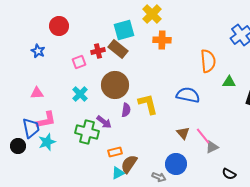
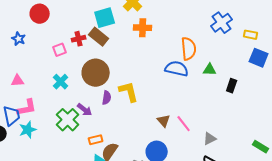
blue semicircle: (188, 95) -> (177, 69), moved
green cross: (87, 132) -> (68, 120), turned 30
gray triangle: (212, 147) -> (210, 139), moved

